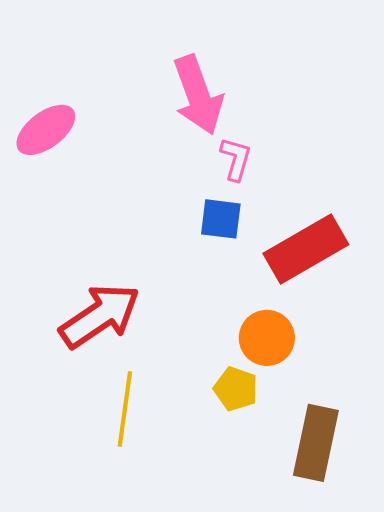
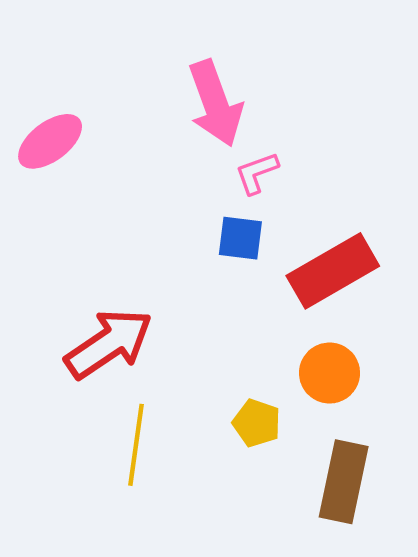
pink L-shape: (236, 159) -> (257, 173), turned -126
orange circle: (267, 338) -> (330, 373), moved

